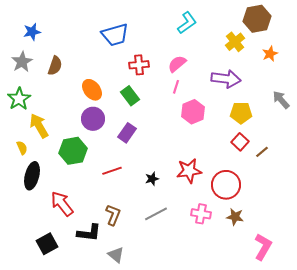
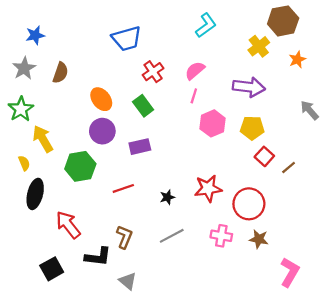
red cross: (139, 65) -> (153, 72), turned -30
yellow pentagon: (241, 113) -> (252, 128), moved
purple rectangle: (127, 133) -> (140, 147), turned 42

